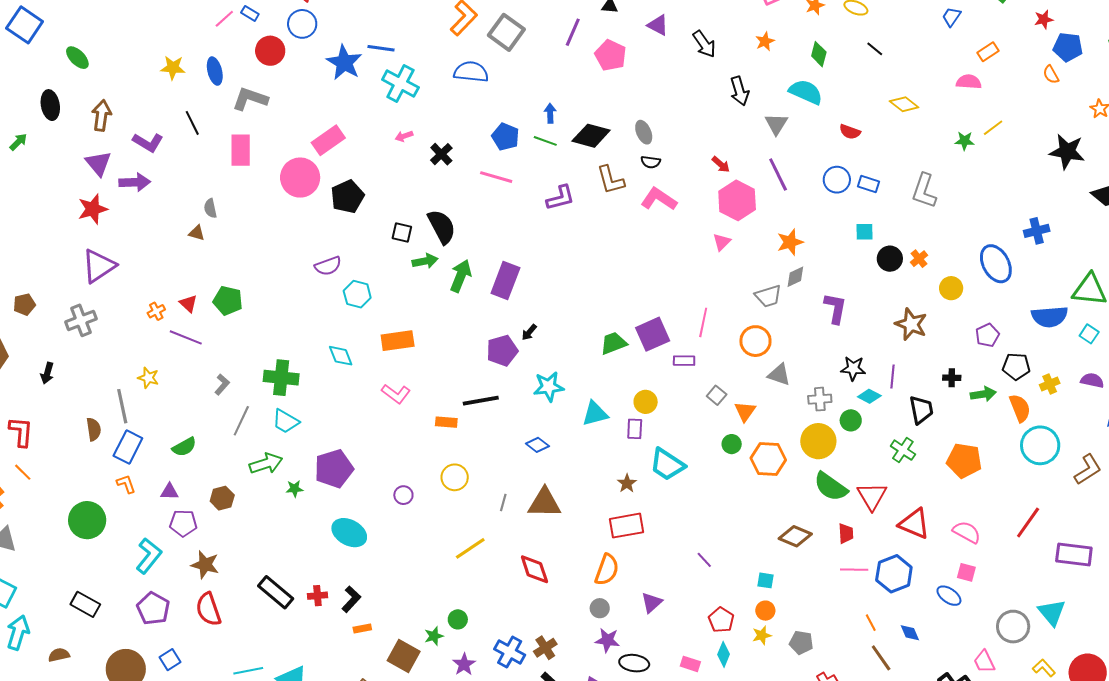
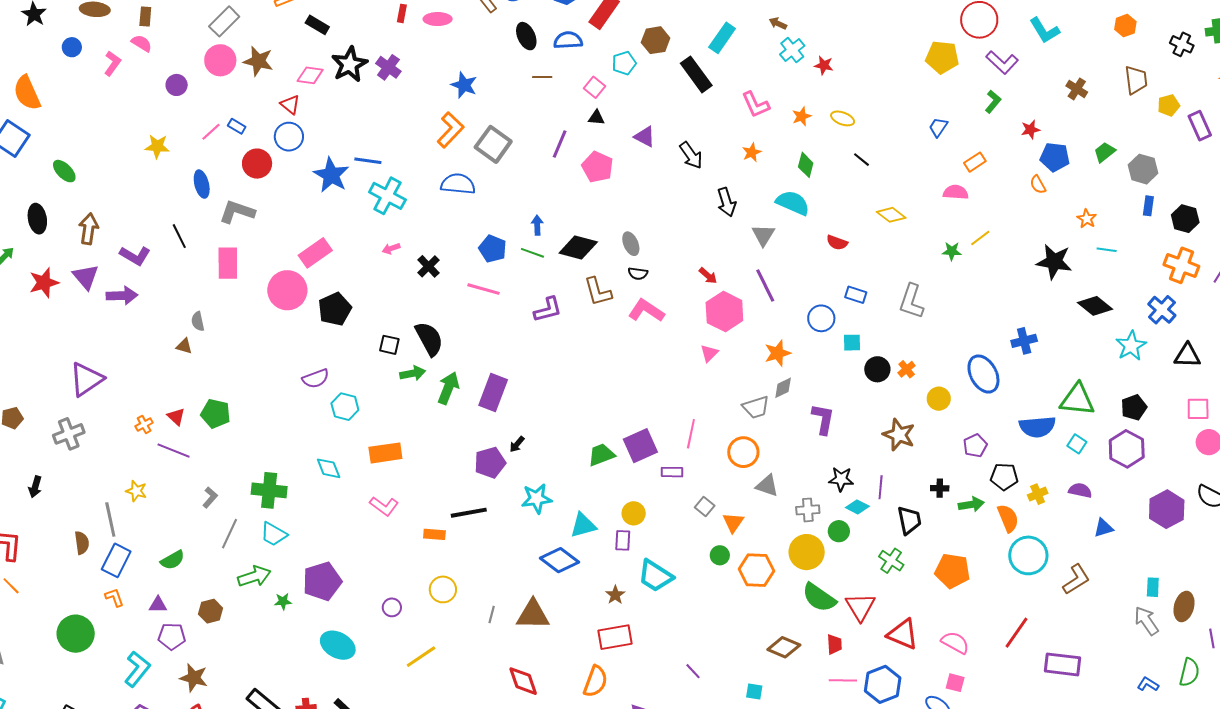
yellow star: (173, 68) -> (157, 146), moved
blue circle: (837, 180) -> (821, 318), moved
red star: (93, 209) -> (44, 283), moved
blue diamond: (537, 445) -> (559, 560), moved, size x1.6
yellow line: (470, 548) -> (421, 657), moved

